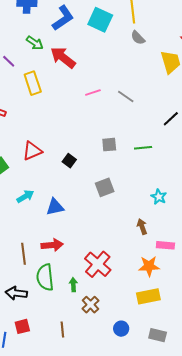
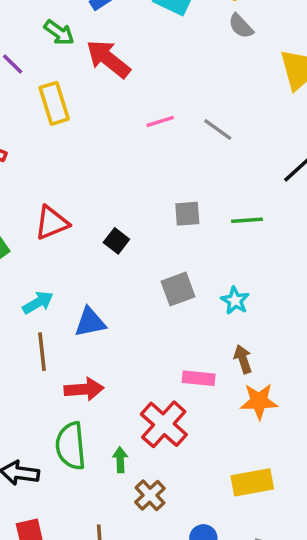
cyan star: (159, 197) -> (235, 301), moved
pink rectangle: (165, 245) -> (199, 378), moved
brown line: (23, 254) -> (42, 352), moved
orange star: (149, 266) -> (259, 401), moved

